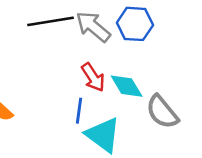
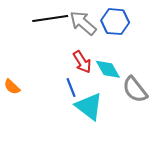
blue line: (79, 111) -> (71, 88), turned -30

